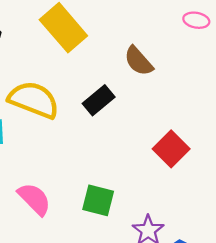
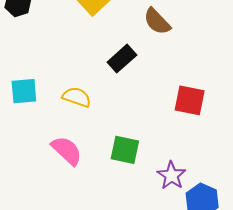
yellow semicircle: (34, 100) -> (77, 97), moved, size x0.6
red square: (171, 149) -> (190, 100), turned -32

